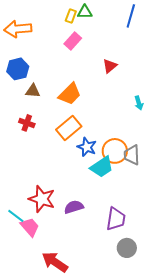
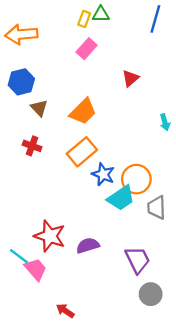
brown triangle: (33, 91) -> (39, 108), turned 42
gray trapezoid: (132, 155) -> (157, 208), moved
purple trapezoid: (116, 219) -> (138, 260), turned -35
red arrow: (55, 262) -> (65, 311), size x0.6

